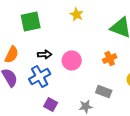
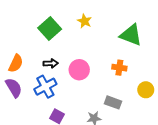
green square: (31, 22) -> (50, 29), moved, turned -30
orange cross: (110, 59) -> (119, 68), turned 32

